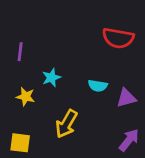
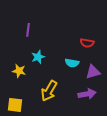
red semicircle: (118, 38) -> (87, 43), moved, size x0.6
purple line: (20, 52) -> (28, 30), moved
purple arrow: (129, 140) -> (87, 94), moved, turned 42

